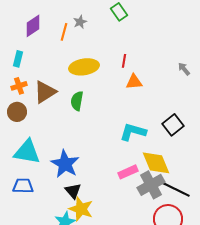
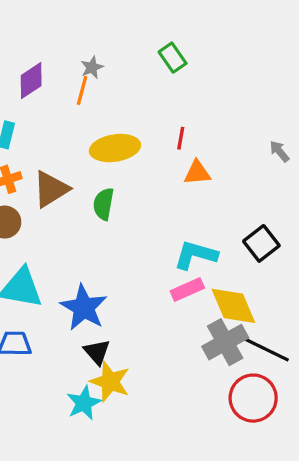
gray star: (80, 22) -> (92, 67), moved
pink rectangle: (128, 172) -> (187, 289), moved

